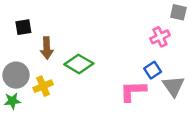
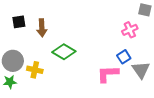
brown arrow: (47, 48) -> (42, 28), moved
yellow cross: (43, 86) -> (35, 70), turned 35

